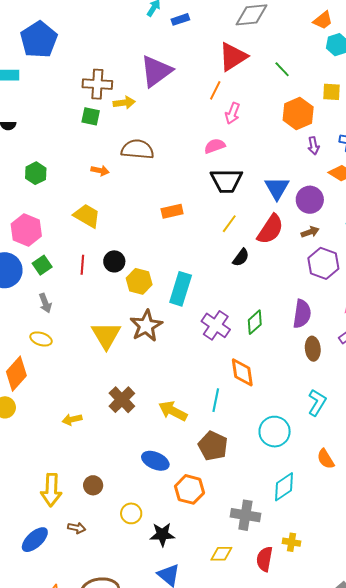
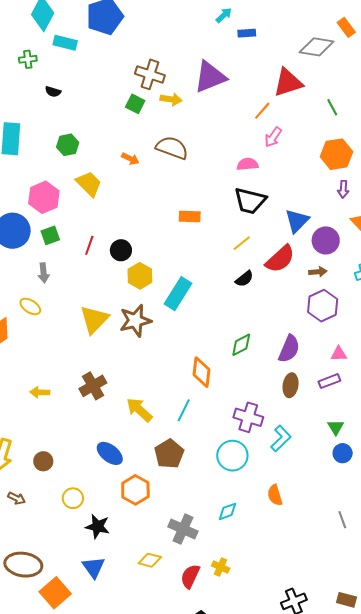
yellow trapezoid: (87, 216) -> (89, 184), moved
purple cross: (216, 325) -> (248, 417), moved, turned -32
orange diamond: (242, 372) -> (201, 372), moved
cyan diamond: (284, 487) -> (227, 511), size x0.7

